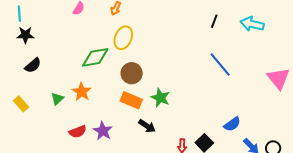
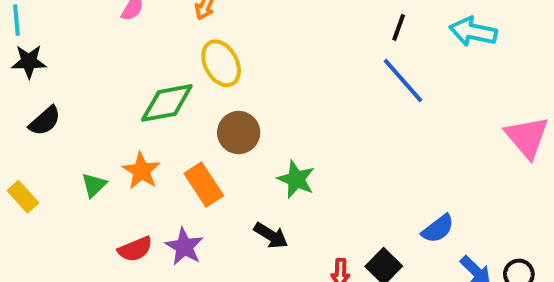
yellow ellipse: (123, 38) -> (221, 63), turned -50
blue line: (220, 65) -> (403, 81), moved
orange rectangle: (131, 100) -> (204, 184), moved, turned 35

